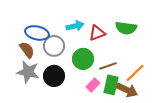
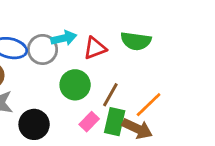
gray circle: (54, 46) -> (43, 49), moved
brown line: (108, 66) -> (110, 95), turned -42
black circle: (54, 76) -> (34, 124), moved

